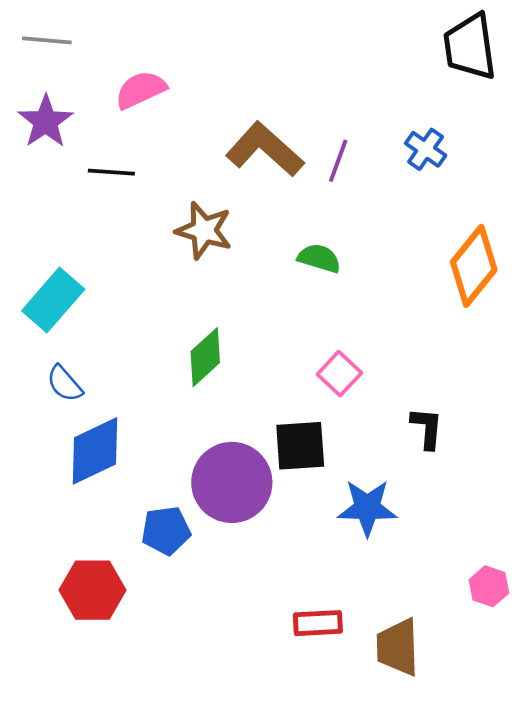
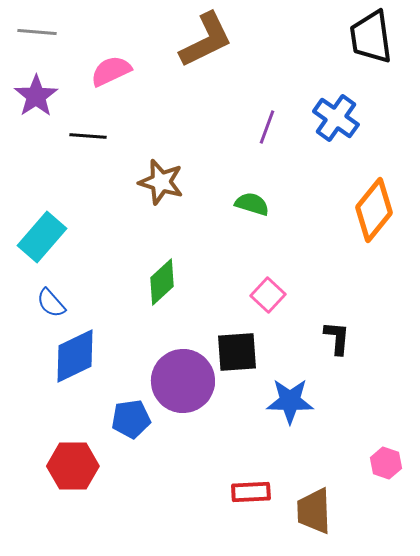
brown L-shape: (265, 149) -> (206, 40), moved, turned 112
blue cross: (426, 149) -> (336, 118), size x1.4

